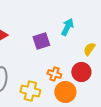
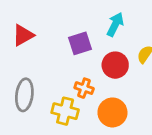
red circle: (81, 72) -> (115, 65), moved
orange cross: (54, 74) -> (84, 88), moved

